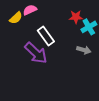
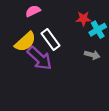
yellow semicircle: (16, 18) -> (25, 42), moved, size x1.5

